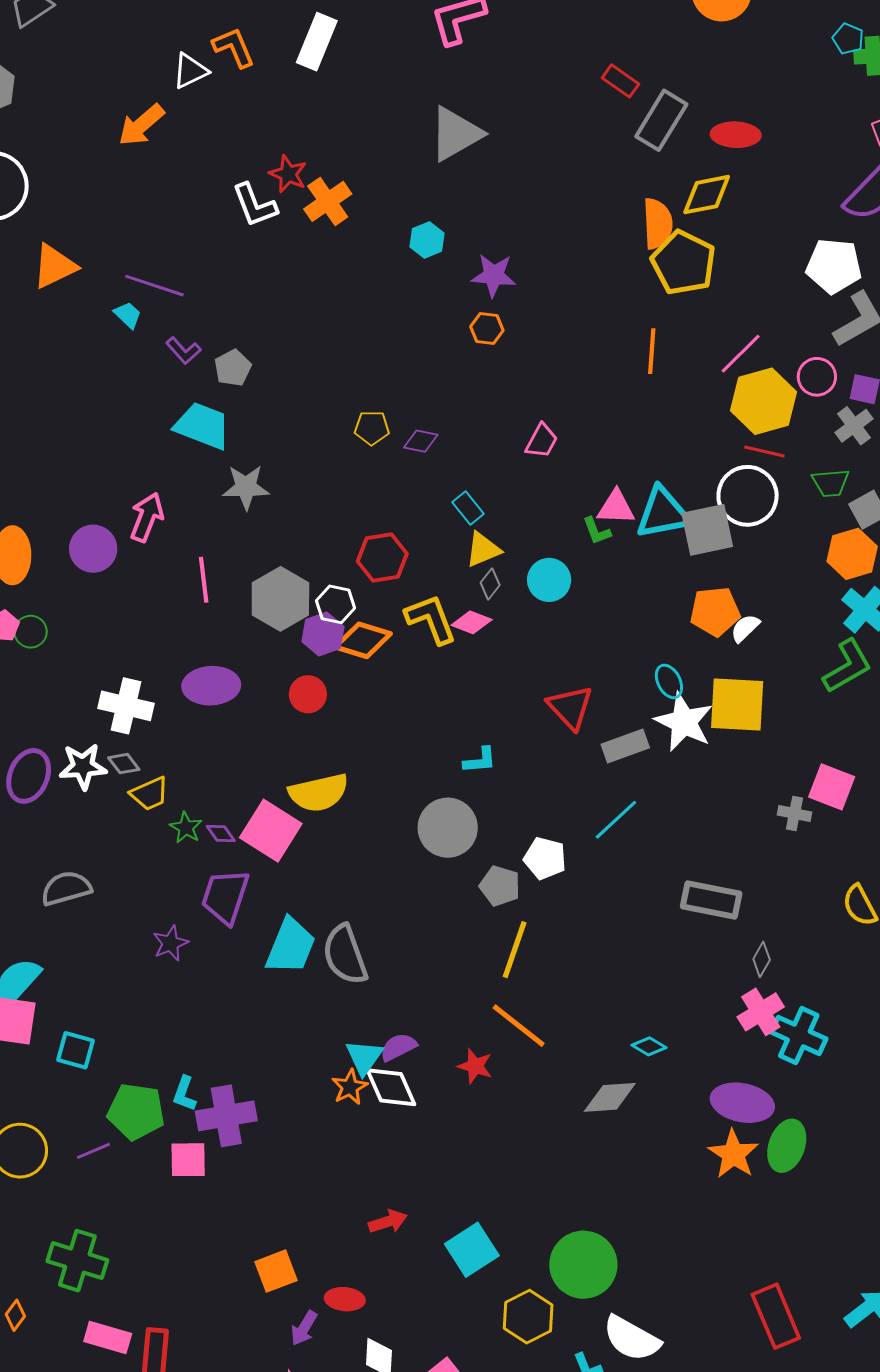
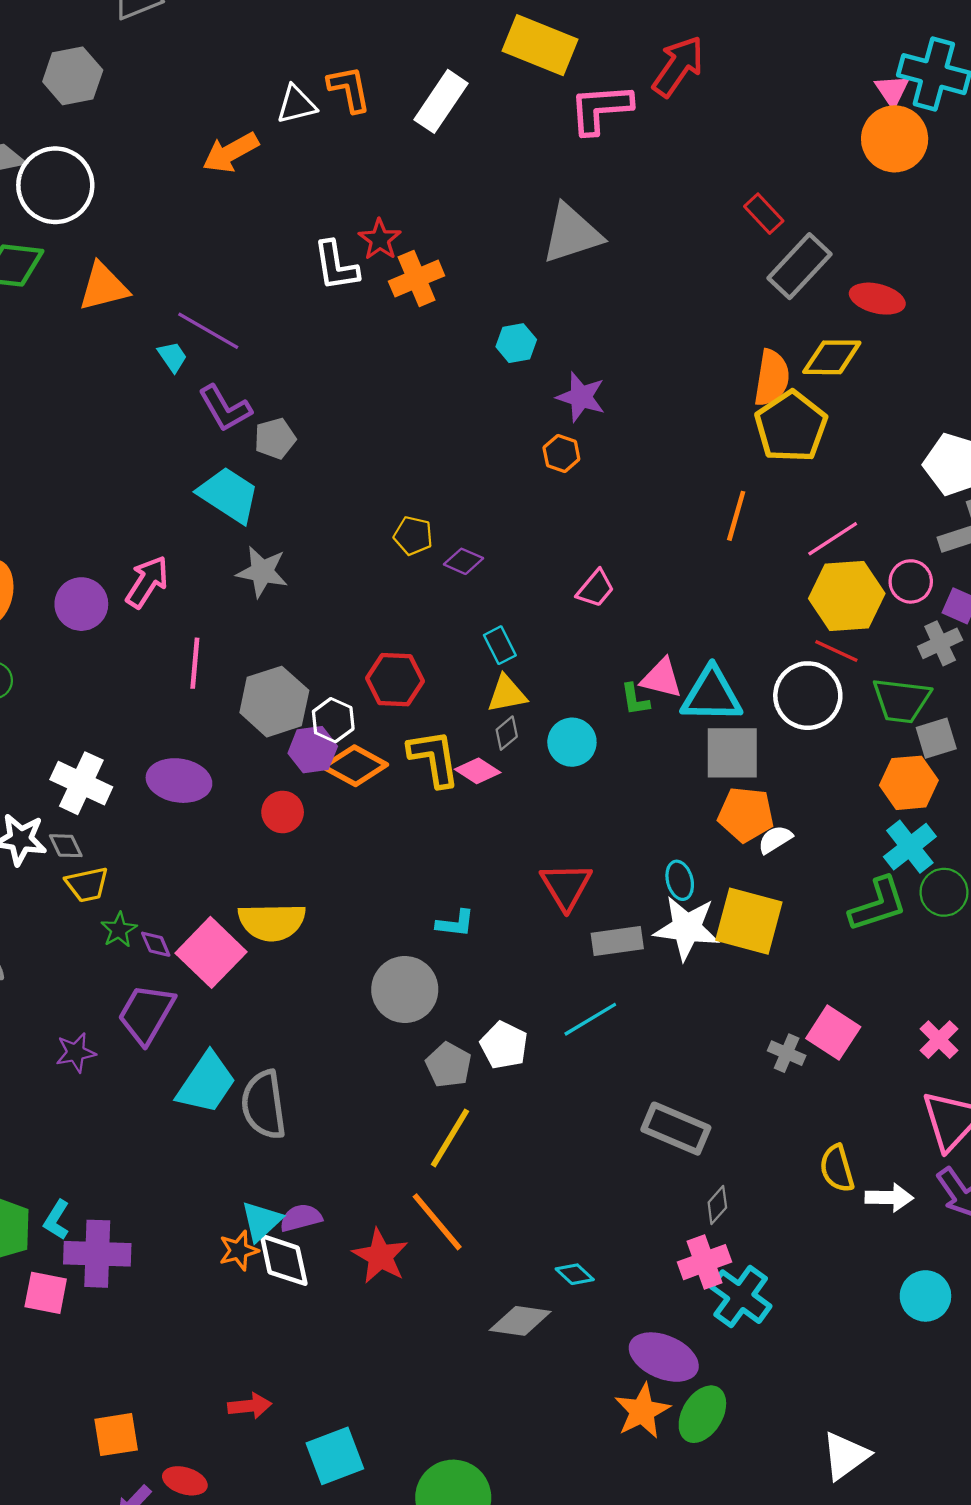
purple L-shape: (183, 351) -> (225, 408), size x1.4
green trapezoid: (831, 483) -> (901, 700), size x1.4
gray square: (707, 530) -> (732, 753), moved
white star: (684, 722) -> (687, 928), turned -30
red star: (475, 1066) -> (380, 1256), size x1.4

